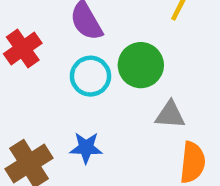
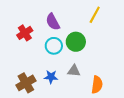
gray triangle: (170, 115) -> (74, 71), moved

